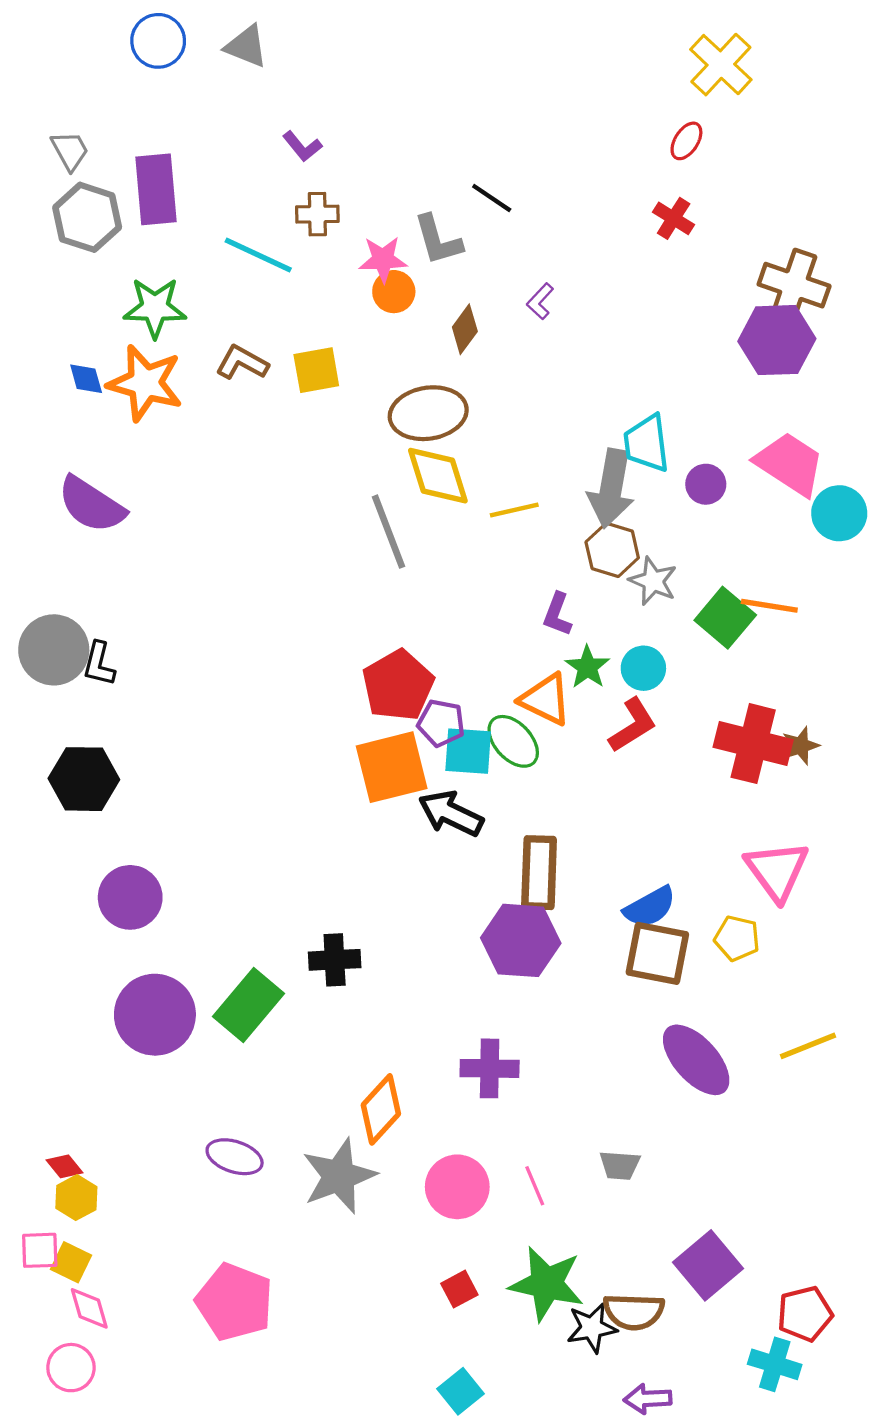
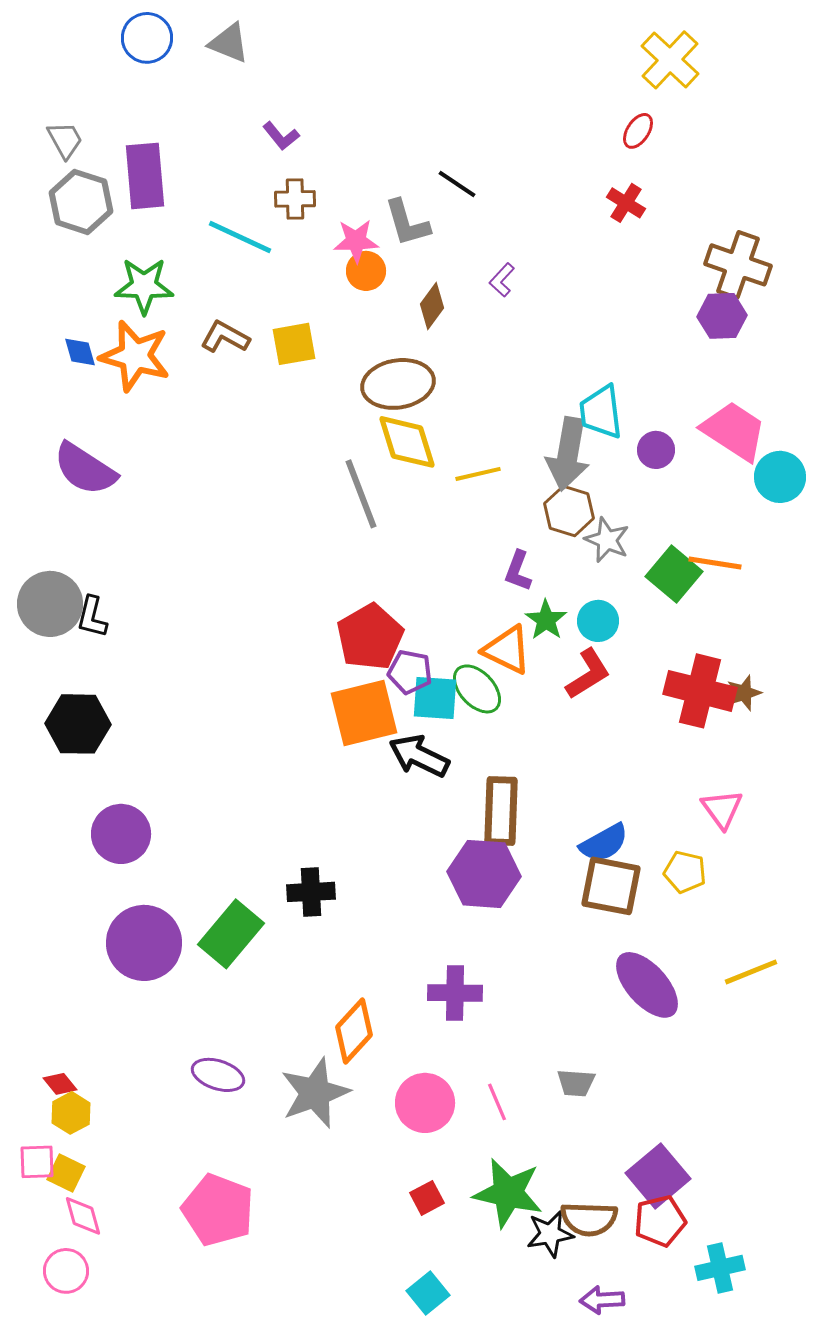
purple hexagon: (777, 340) -> (722, 316), size x0.7
pink triangle: (777, 870) -> (722, 809), size x0.7
red pentagon: (805, 1314) -> (660, 1221), moved
cyan cross: (775, 1364) -> (720, 1268), turned -30

